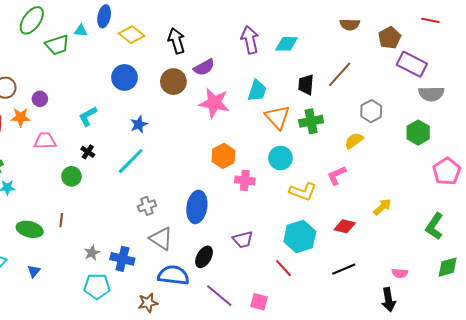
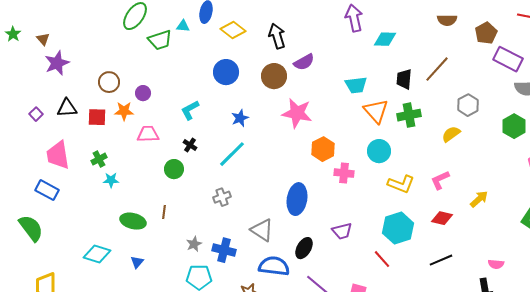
purple arrow: (250, 40) -> (354, 18), moved
cyan trapezoid: (257, 91) -> (356, 85), turned 65
pink star: (214, 103) -> (297, 113), moved
pink L-shape: (337, 175) -> (440, 180), moved
gray cross: (147, 206) -> (222, 197), moved

